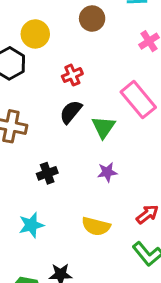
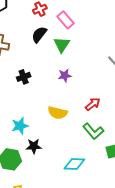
pink rectangle: (138, 100) -> (66, 20), moved, size x0.7
cyan star: (31, 225) -> (20, 126), moved

